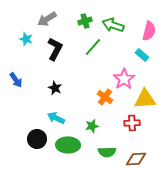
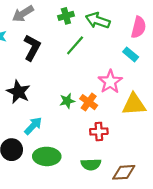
black star: (55, 88) -> (18, 92), moved, size x1.5
cyan arrow: (56, 118) -> (33, 126), turned 108
red cross: (132, 123) -> (99, 132), moved
green star: (92, 126) -> (67, 101), moved

